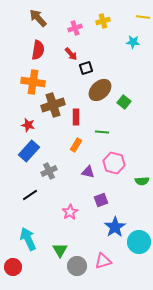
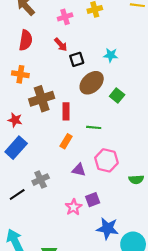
cyan star: (133, 42) -> (111, 55), moved
orange cross: (33, 82) -> (20, 74), size x0.7
gray cross: (49, 171) -> (41, 180), moved
pink star: (70, 212) -> (74, 207), moved
blue star: (115, 227) -> (108, 228), turned -30

